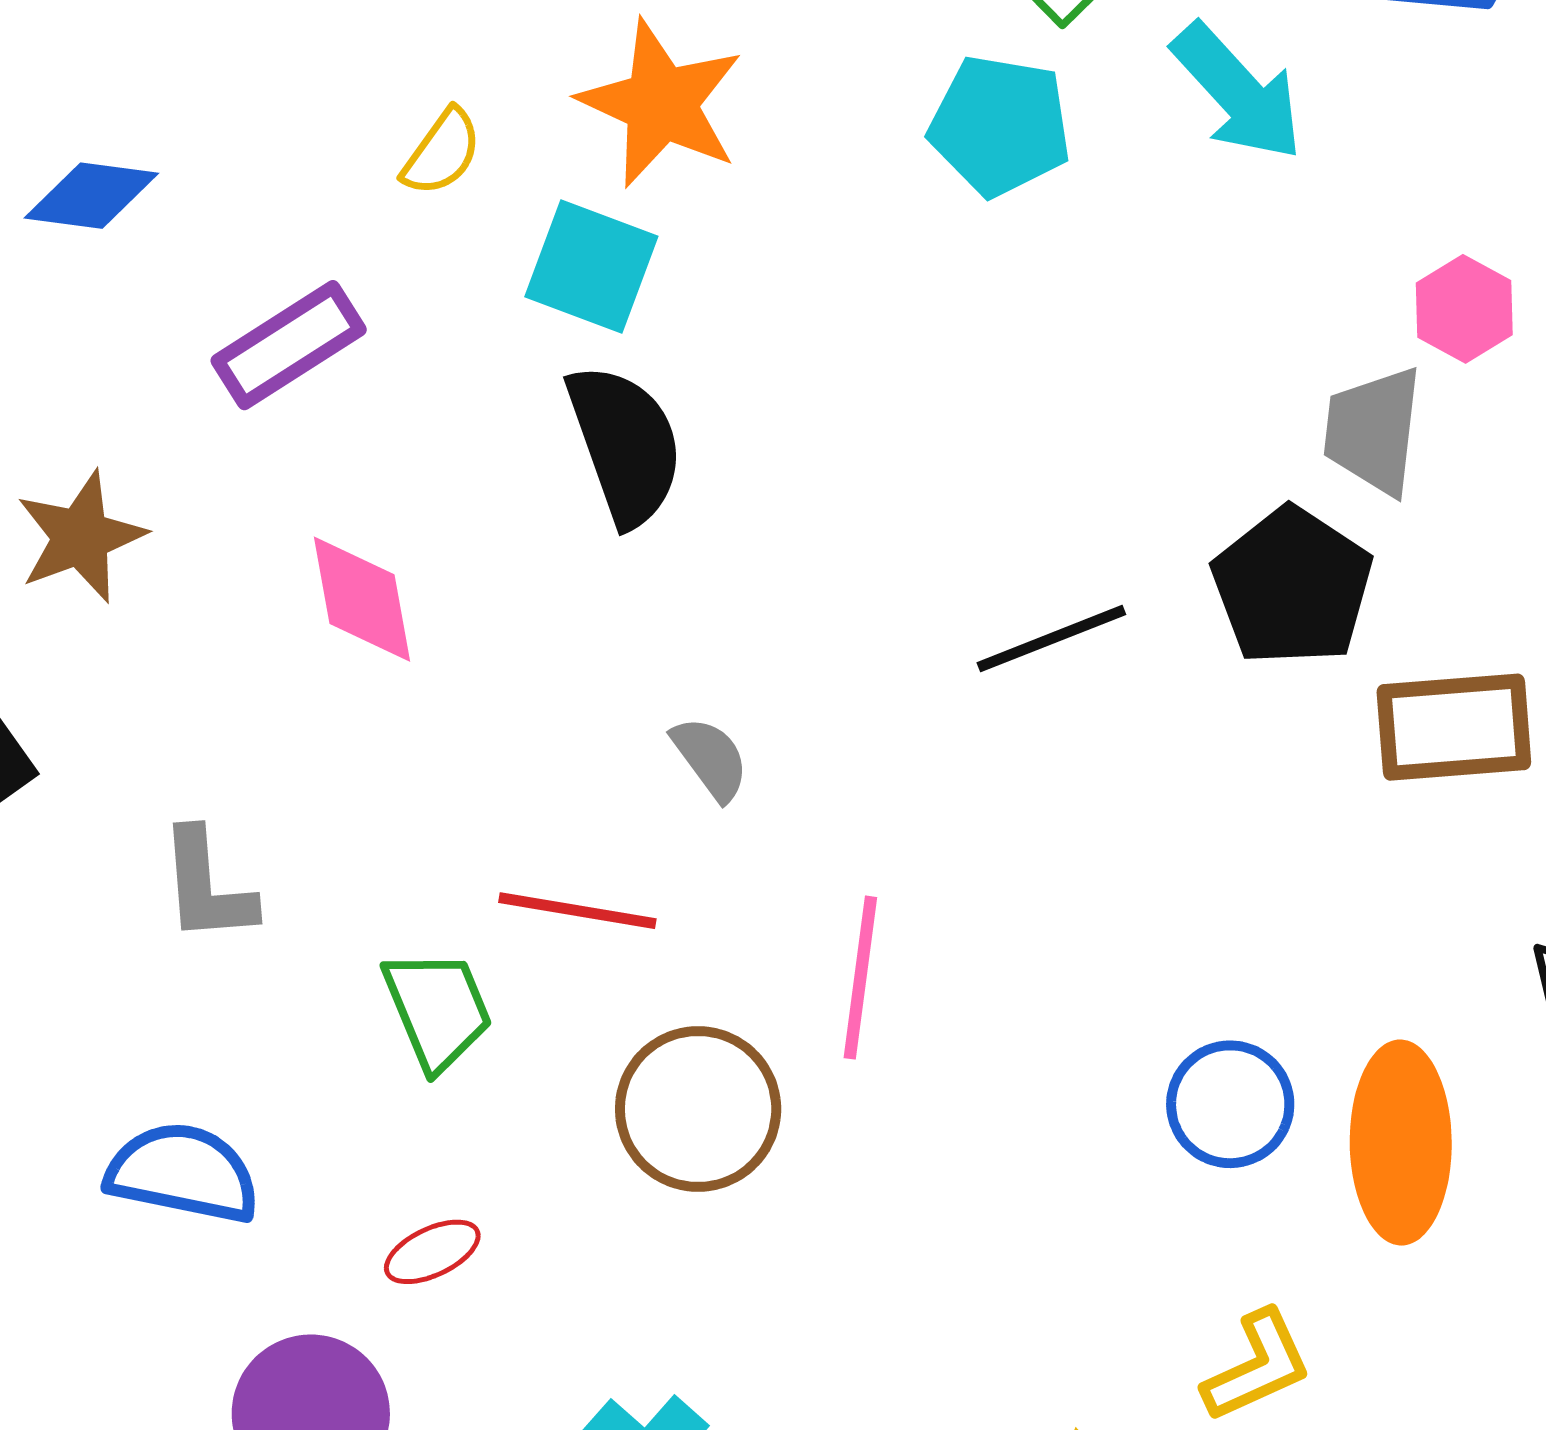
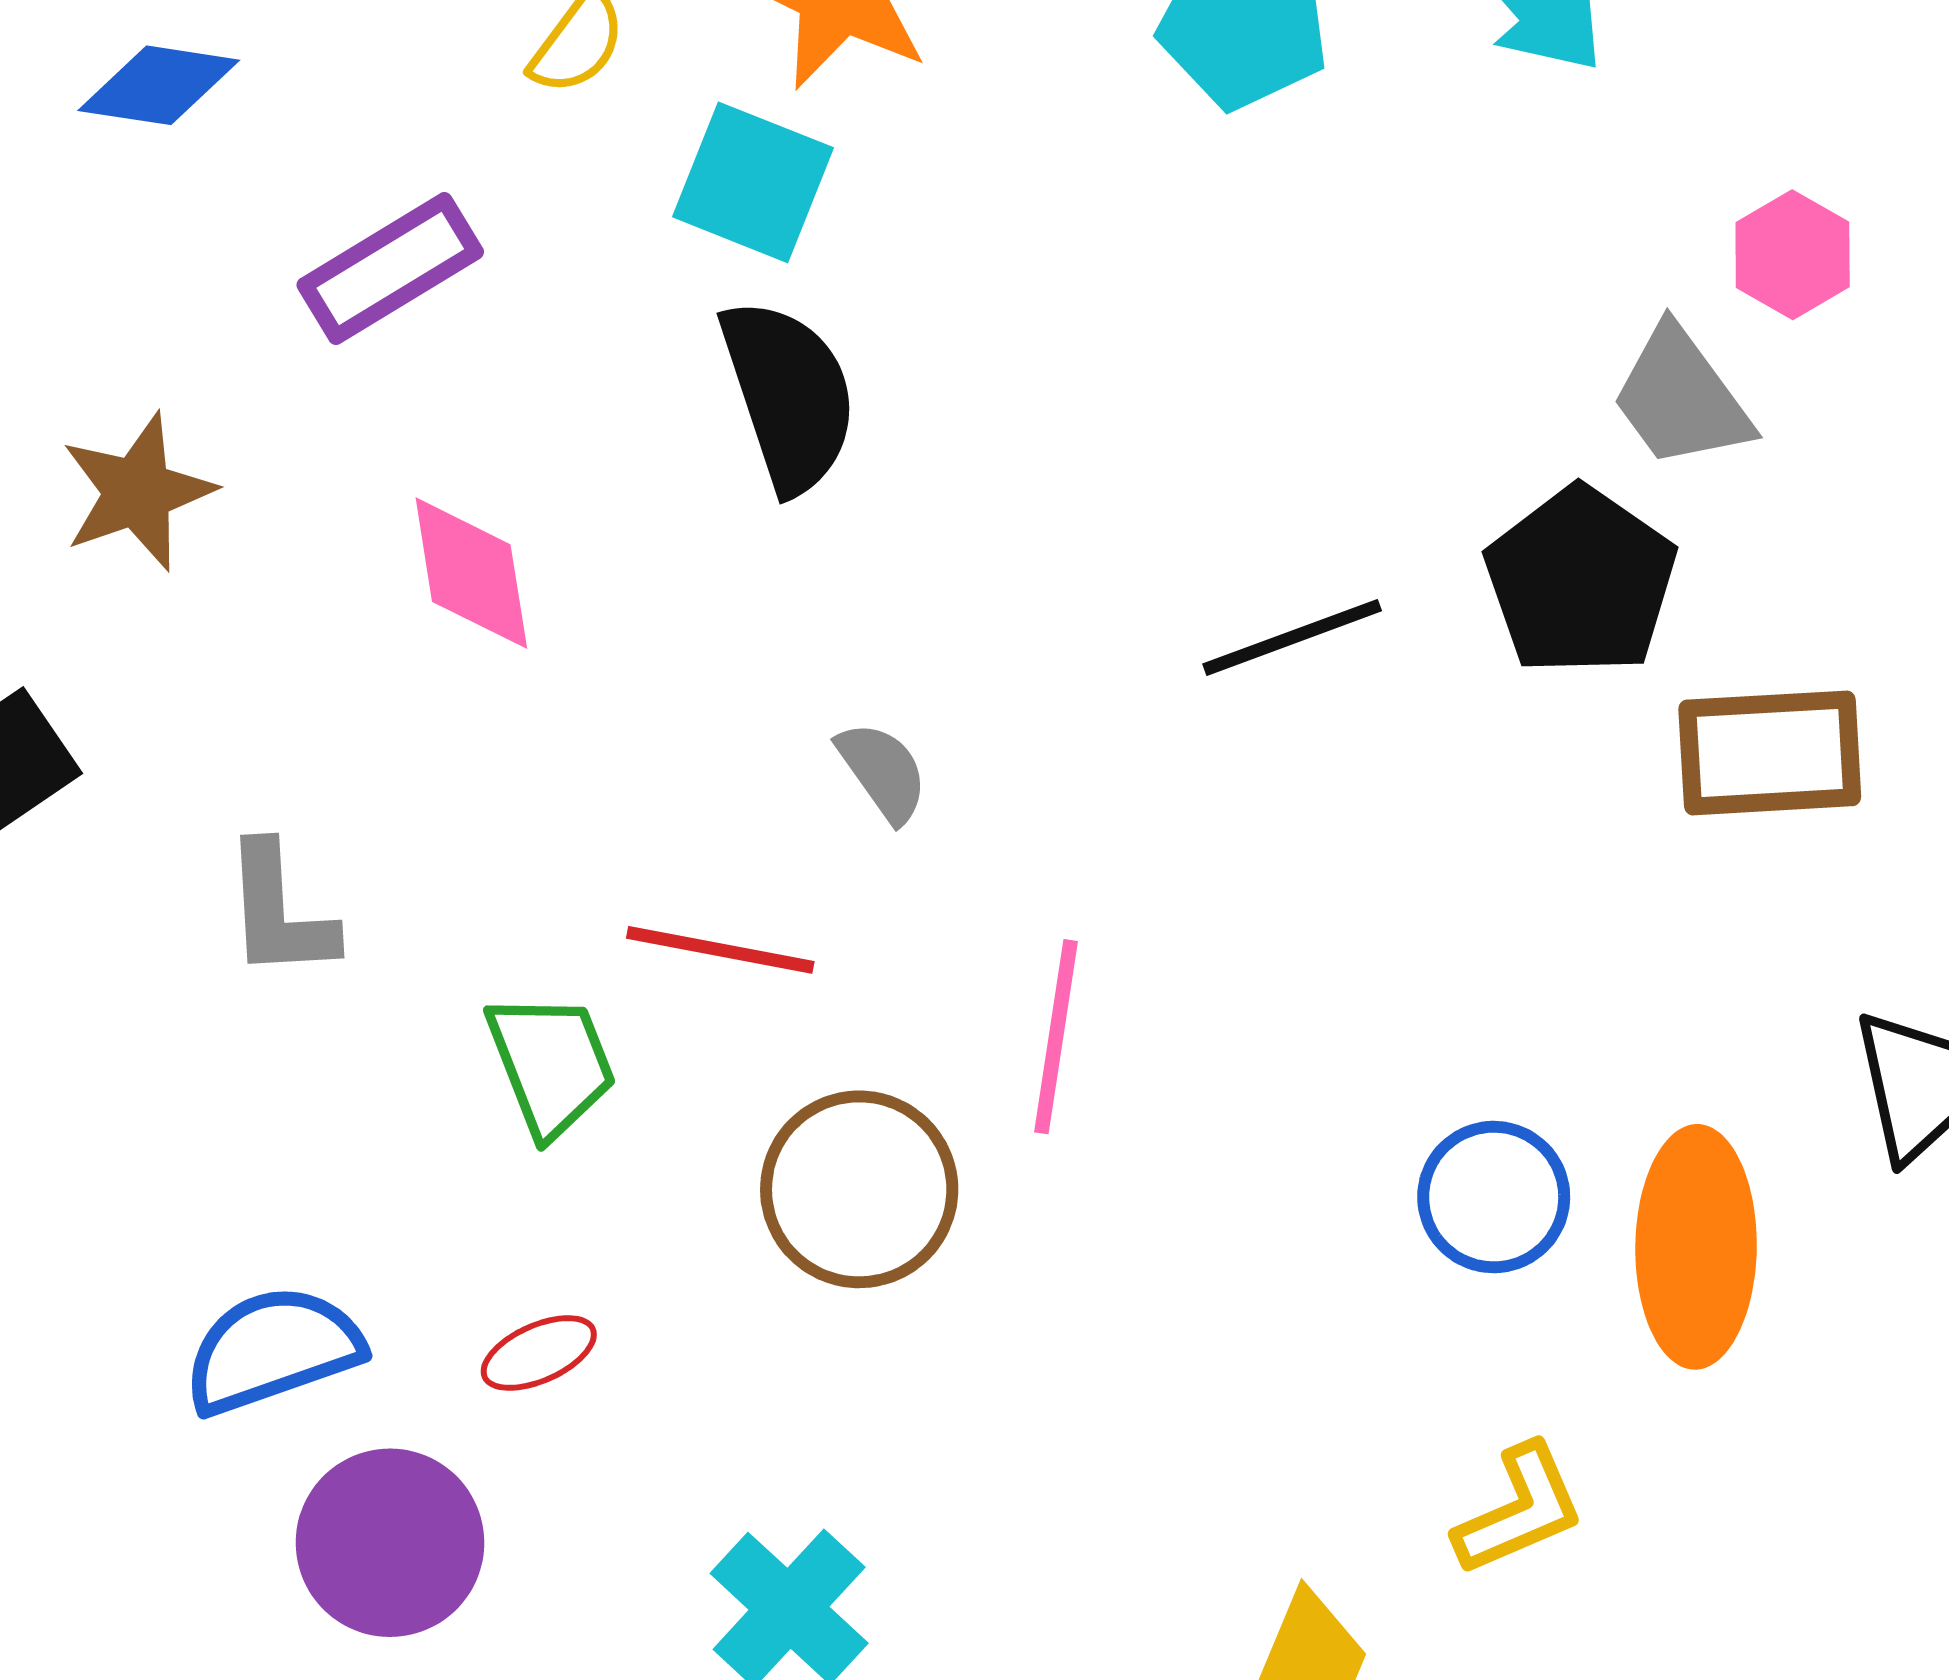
gray trapezoid: (1373, 431) -> (1681, 398), turned -44
blue semicircle: (183, 1173) -> (273, 1350), moved, turned -32

